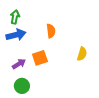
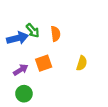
green arrow: (15, 17) -> (33, 31), moved, turned 128
yellow semicircle: (82, 54) -> (82, 63), moved

